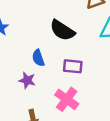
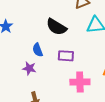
pink cross: (67, 99) -> (80, 82), moved, turned -36

